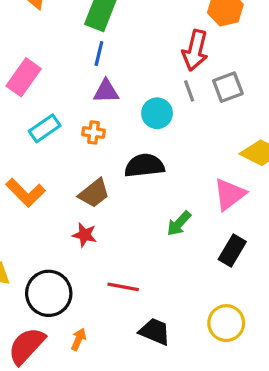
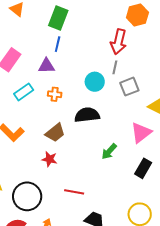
gray square: (228, 87) -> (129, 87), moved
purple triangle: (106, 91) -> (46, 66), moved
gray line: (189, 91) -> (115, 67), turned 32

